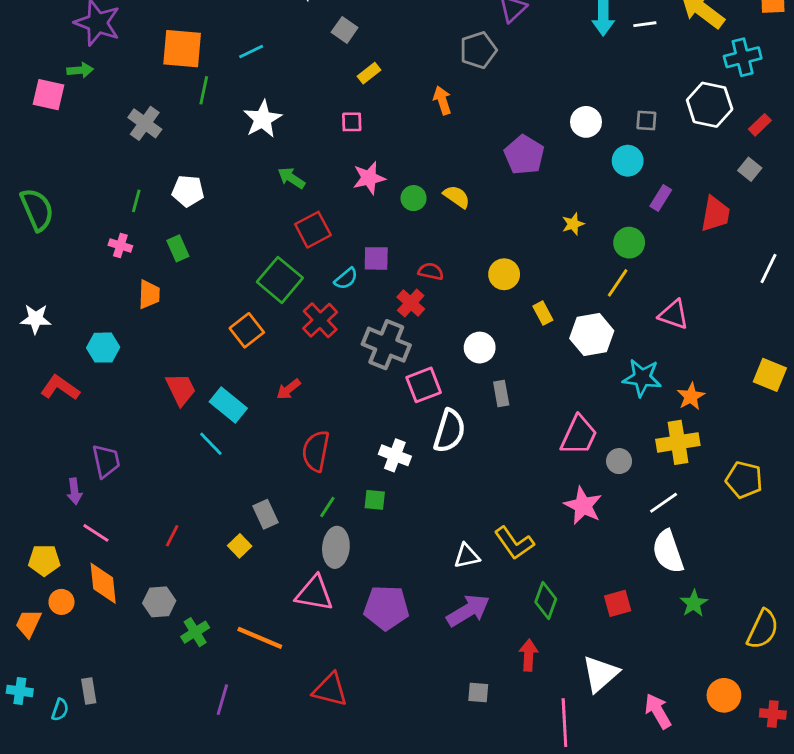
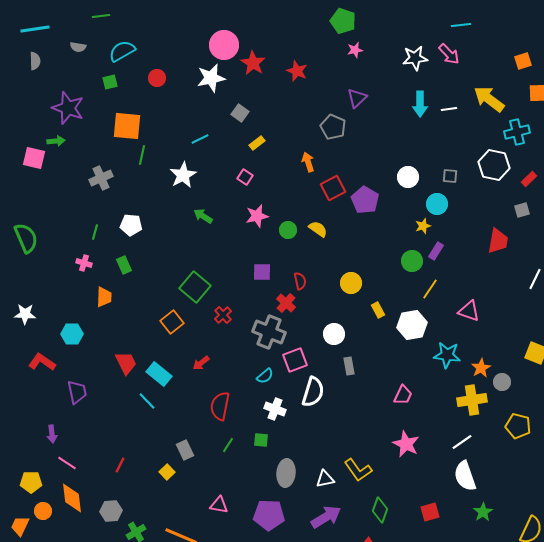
gray pentagon: (478, 50) -> (333, 127), turned -30
cyan line: (251, 51) -> (200, 139), moved
pink square: (352, 122) -> (245, 177), turned 35
gray cross: (145, 123) -> (101, 178), turned 30
gray square: (750, 169) -> (522, 210), turned 35
purple rectangle: (661, 198) -> (436, 251), moved
yellow star: (573, 224) -> (423, 226), moved
red square: (313, 230) -> (333, 188), moved
green circle: (629, 243) -> (412, 261), moved
red semicircle: (431, 271) -> (300, 281), turned 66
cyan semicircle: (346, 279) -> (265, 376), moved
red cross: (320, 320) -> (223, 315), size x0.7
pink trapezoid: (579, 435) -> (403, 395), size x0.7
purple trapezoid: (106, 461) -> (77, 392), moved
gray circle: (619, 461) -> (502, 382), moved
gray ellipse: (336, 547) -> (286, 473), moved
pink triangle: (314, 593) -> (219, 505), size x0.7

